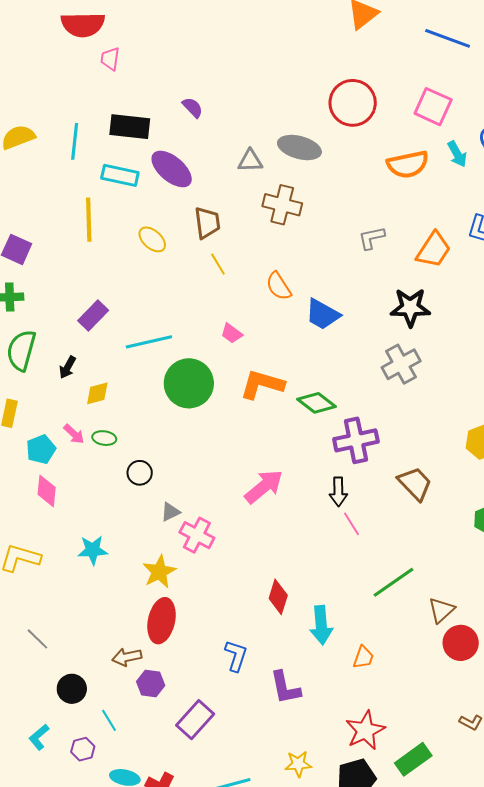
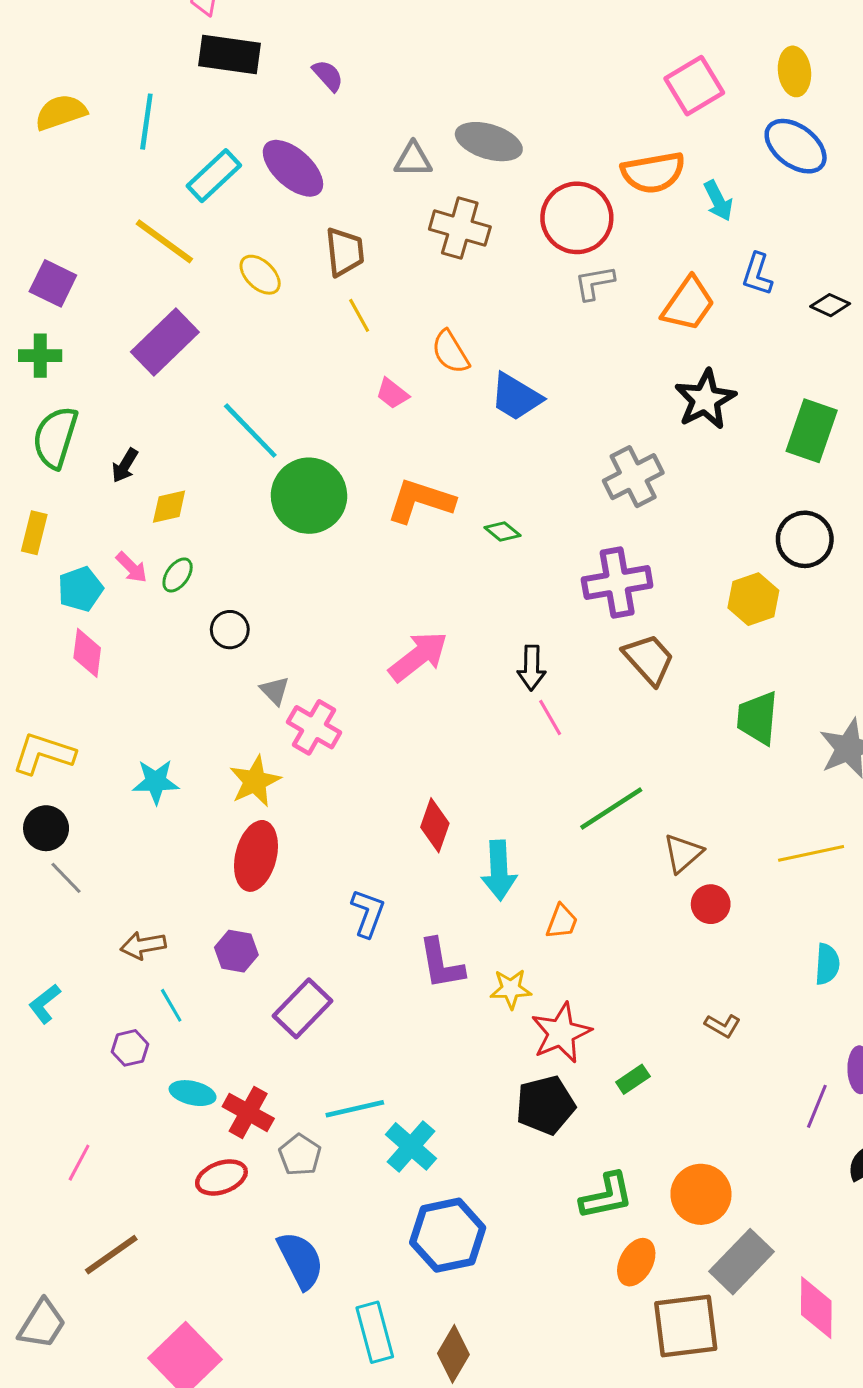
red circle: (353, 103) -> (577, 218), moved
pink square: (433, 107) -> (694, 86), turned 33
black rectangle: (130, 127) -> (230, 55), moved
cyan arrow: (457, 154) -> (718, 201), moved
cyan rectangle: (120, 175) -> (214, 176), turned -57
yellow line: (89, 220) -> (164, 241), turned -54
black star: (410, 307) -> (705, 399), moved, turned -30
purple rectangle: (93, 316) -> (165, 342), moved, size x1.4
pink trapezoid: (232, 333) -> (392, 394), moved
cyan line: (149, 342) -> (250, 431), turned 57
green diamond: (316, 403) -> (502, 532), size x0.6
green ellipse: (104, 438) -> (178, 575), turned -65
purple cross: (356, 440) -> (617, 583), moved
gray triangle: (170, 512) -> (275, 691), turned -50
cyan star: (93, 550) -> (156, 782), moved
red circle: (461, 643) -> (711, 904), size x0.7
brown arrow: (127, 657) -> (143, 945), moved
black circle: (72, 689) -> (46, 828), moved
cyan L-shape: (39, 737) -> (45, 1004), moved
green rectangle: (413, 759) -> (633, 1079), size x0.6
yellow star: (298, 764) -> (511, 989), moved

